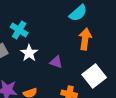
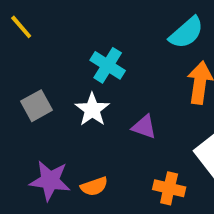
cyan cross: (19, 30) -> (108, 65), moved

